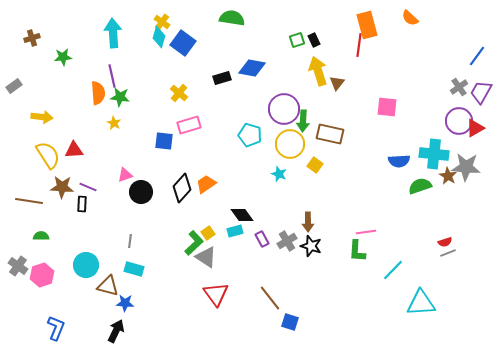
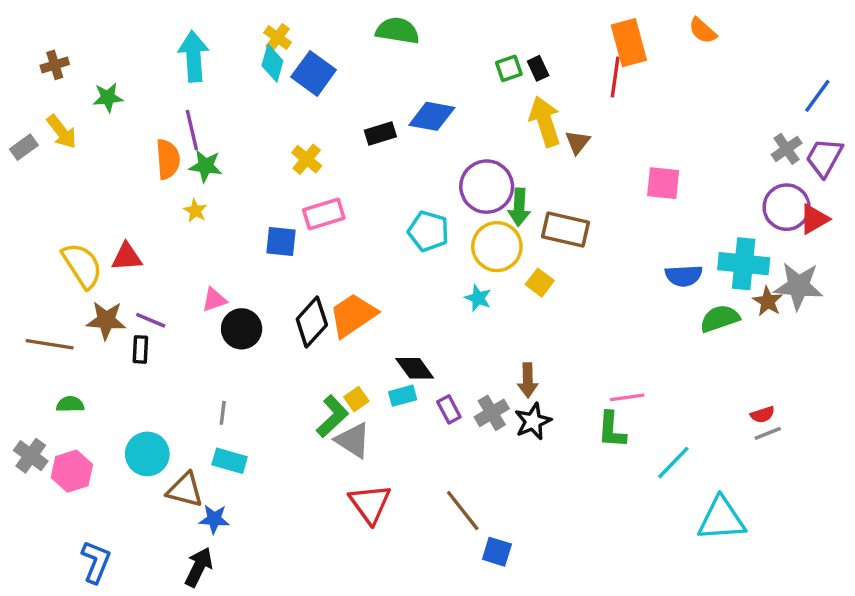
yellow arrow: (42, 117) -> (62, 132), moved, turned 45
orange trapezoid: (206, 184) -> (353, 315), size x1.4
black star: (311, 246) -> (533, 421), turned 30

